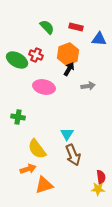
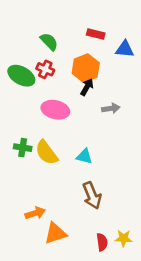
green semicircle: (47, 27) -> (49, 42), moved
cyan triangle: (67, 134) -> (84, 156), moved, turned -48
yellow semicircle: (37, 149) -> (47, 153), moved
red semicircle: (101, 177) -> (102, 242), moved

